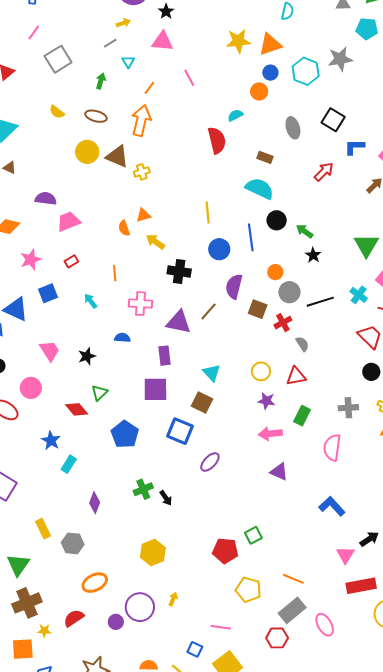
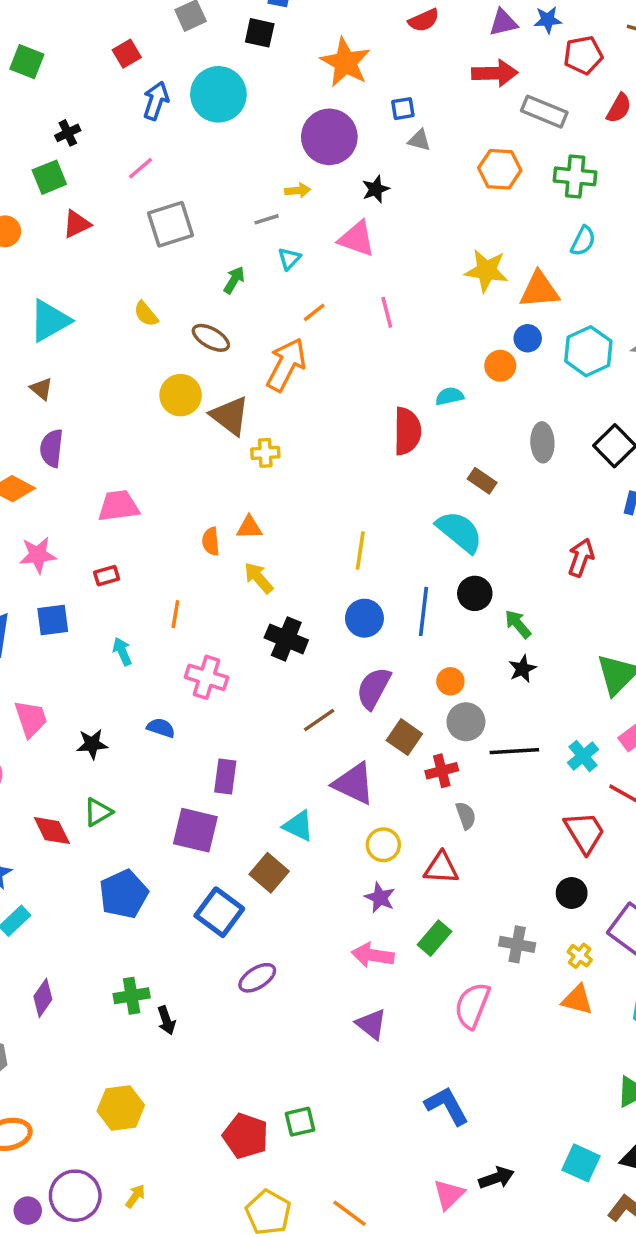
red arrow: (324, 172) -> (581, 558), moved, turned -40
purple semicircle: (46, 199) -> (52, 448), moved, turned -105
purple triangle: (179, 322) -> (354, 784), moved
cyan triangle: (212, 373) -> (298, 826), turned -36

